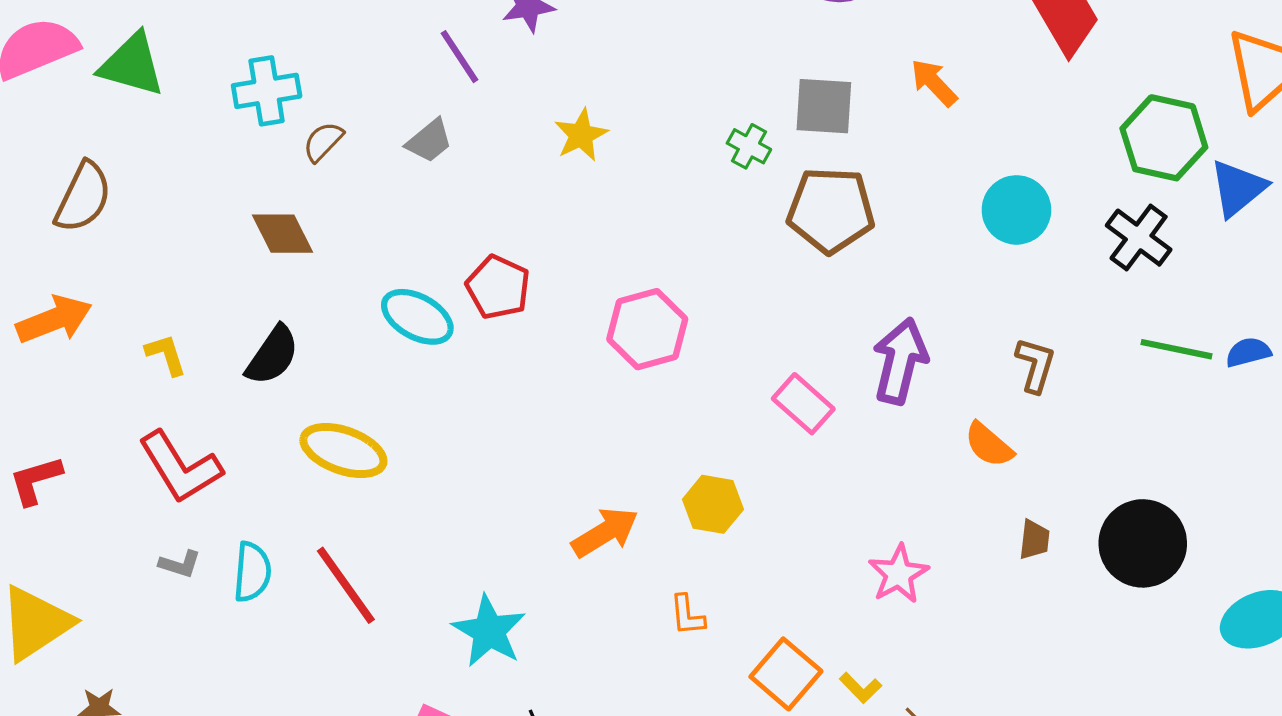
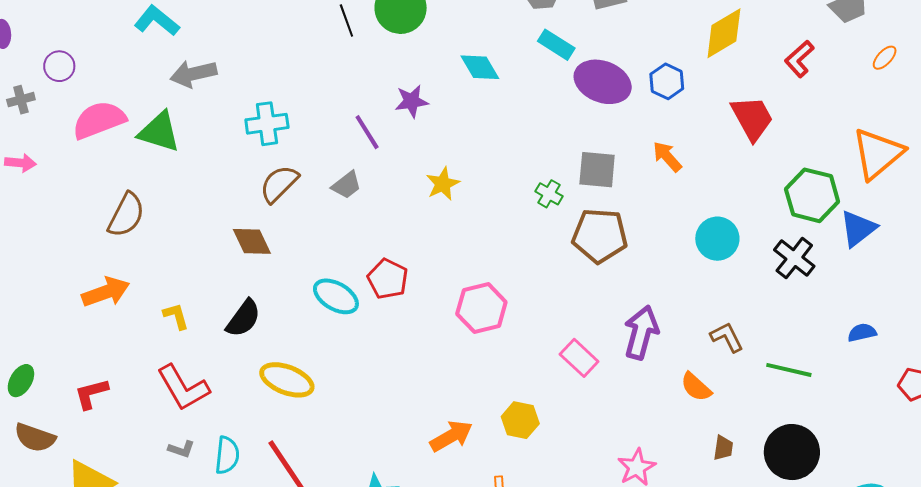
cyan cross: (267, 91) -> (267, 124), moved
brown semicircle: (323, 142) -> (279, 184), size x1.5
green line: (1177, 349) -> (789, 370), moved
brown L-shape: (1035, 365) -> (727, 337), turned -45

